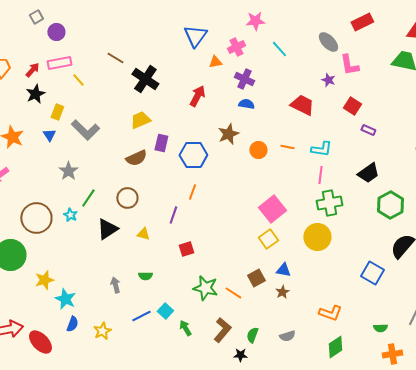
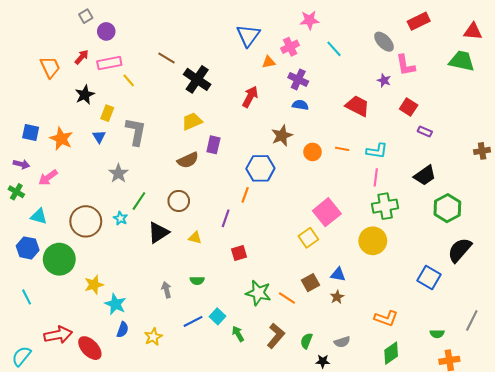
red arrow: (32, 70) -> (82, 57), moved
gray L-shape: (85, 130) -> (136, 132), turned -124
blue hexagon: (193, 155) -> (260, 168), moved
yellow square: (268, 239) -> (308, 238), moved
black star: (240, 355) -> (323, 361), moved

